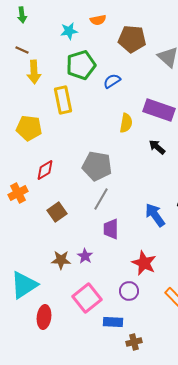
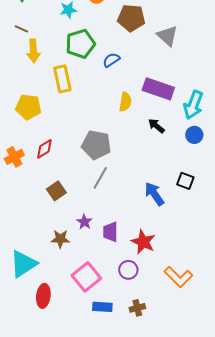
orange cross: (18, 193) -> (14, 157), moved
purple trapezoid: (111, 229) -> (110, 232), moved
purple star: (85, 256) -> (84, 222), moved
blue rectangle: (113, 322) -> (102, 307), moved
brown cross: (134, 342) -> (137, 308), moved

